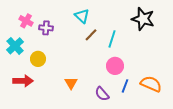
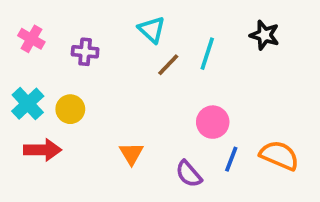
black star: (143, 19) -> (265, 35), size x0.7
pink cross: (26, 21) -> (31, 39), moved
cyan line: (112, 39) -> (207, 54), moved
cyan cross: (15, 46) -> (28, 104), moved

